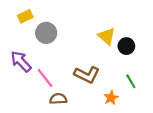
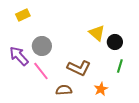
gray circle: (46, 33) -> (42, 46), moved
green line: (131, 81) -> (120, 66), moved, turned 48
brown semicircle: (58, 99) -> (64, 90), moved

